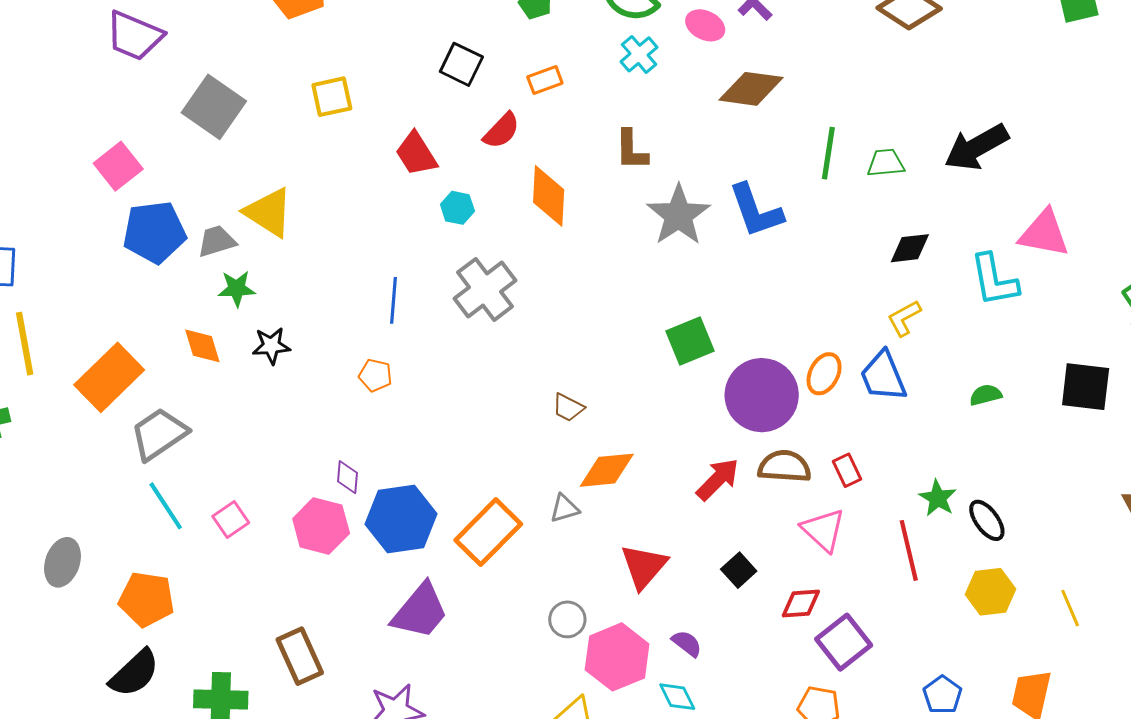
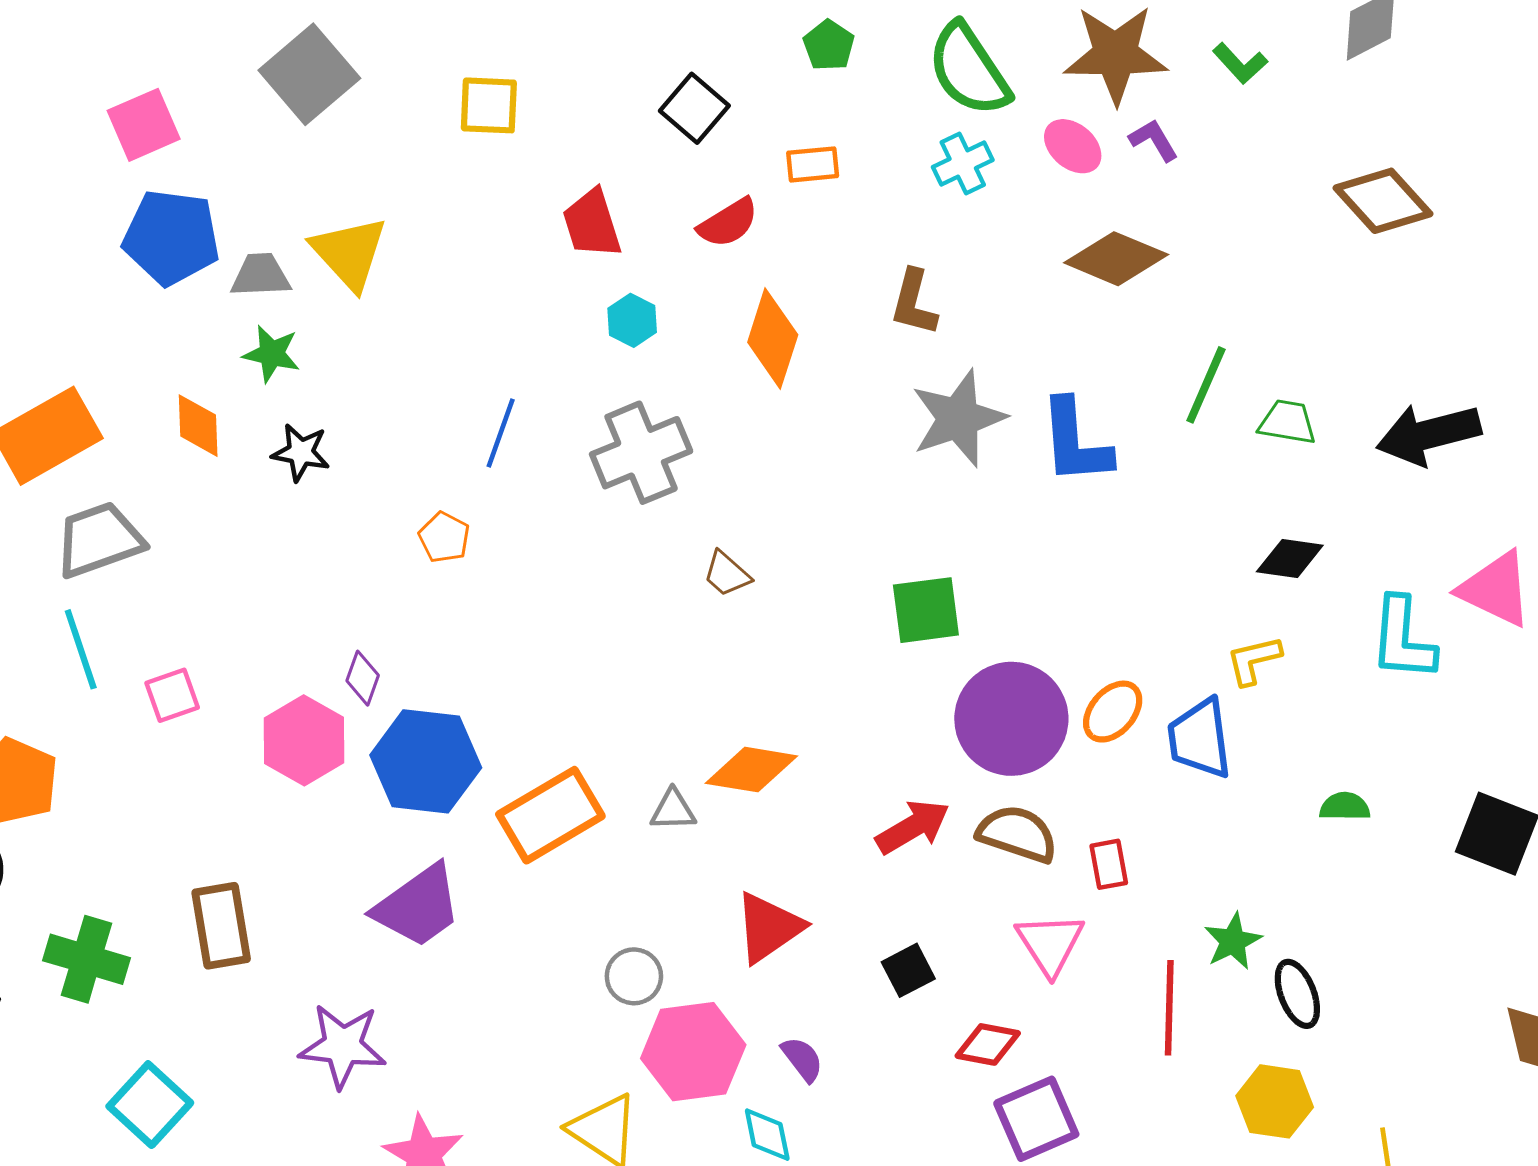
brown trapezoid: (568, 408) -> (727, 574), moved

